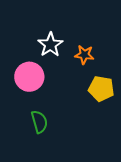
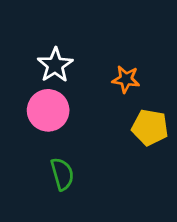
white star: (50, 45) -> (55, 65), moved

